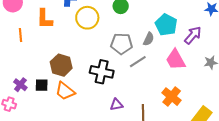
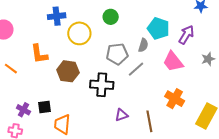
orange L-shape: (45, 19) -> (39, 54), moved
orange line: (21, 35) -> (11, 69), moved, turned -40
brown hexagon: (61, 65) -> (68, 71), moved
orange trapezoid: (65, 91) -> (62, 124), moved, turned 65

